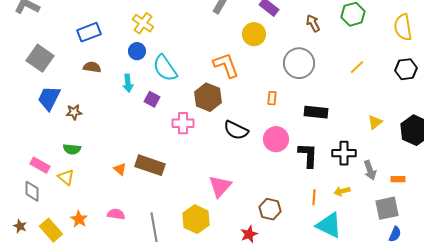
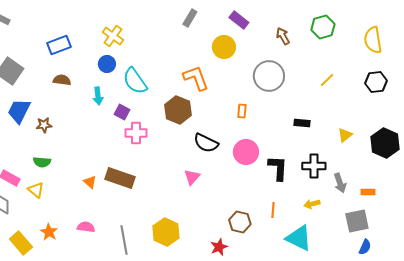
black rectangle: (316, 112) -> (302, 123), moved, size x0.7
pink cross: (183, 123) -> (136, 133), moved
pink triangle: (220, 186) -> (192, 177), moved, size x0.7
orange line: (314, 197) -> (273, 210), moved

